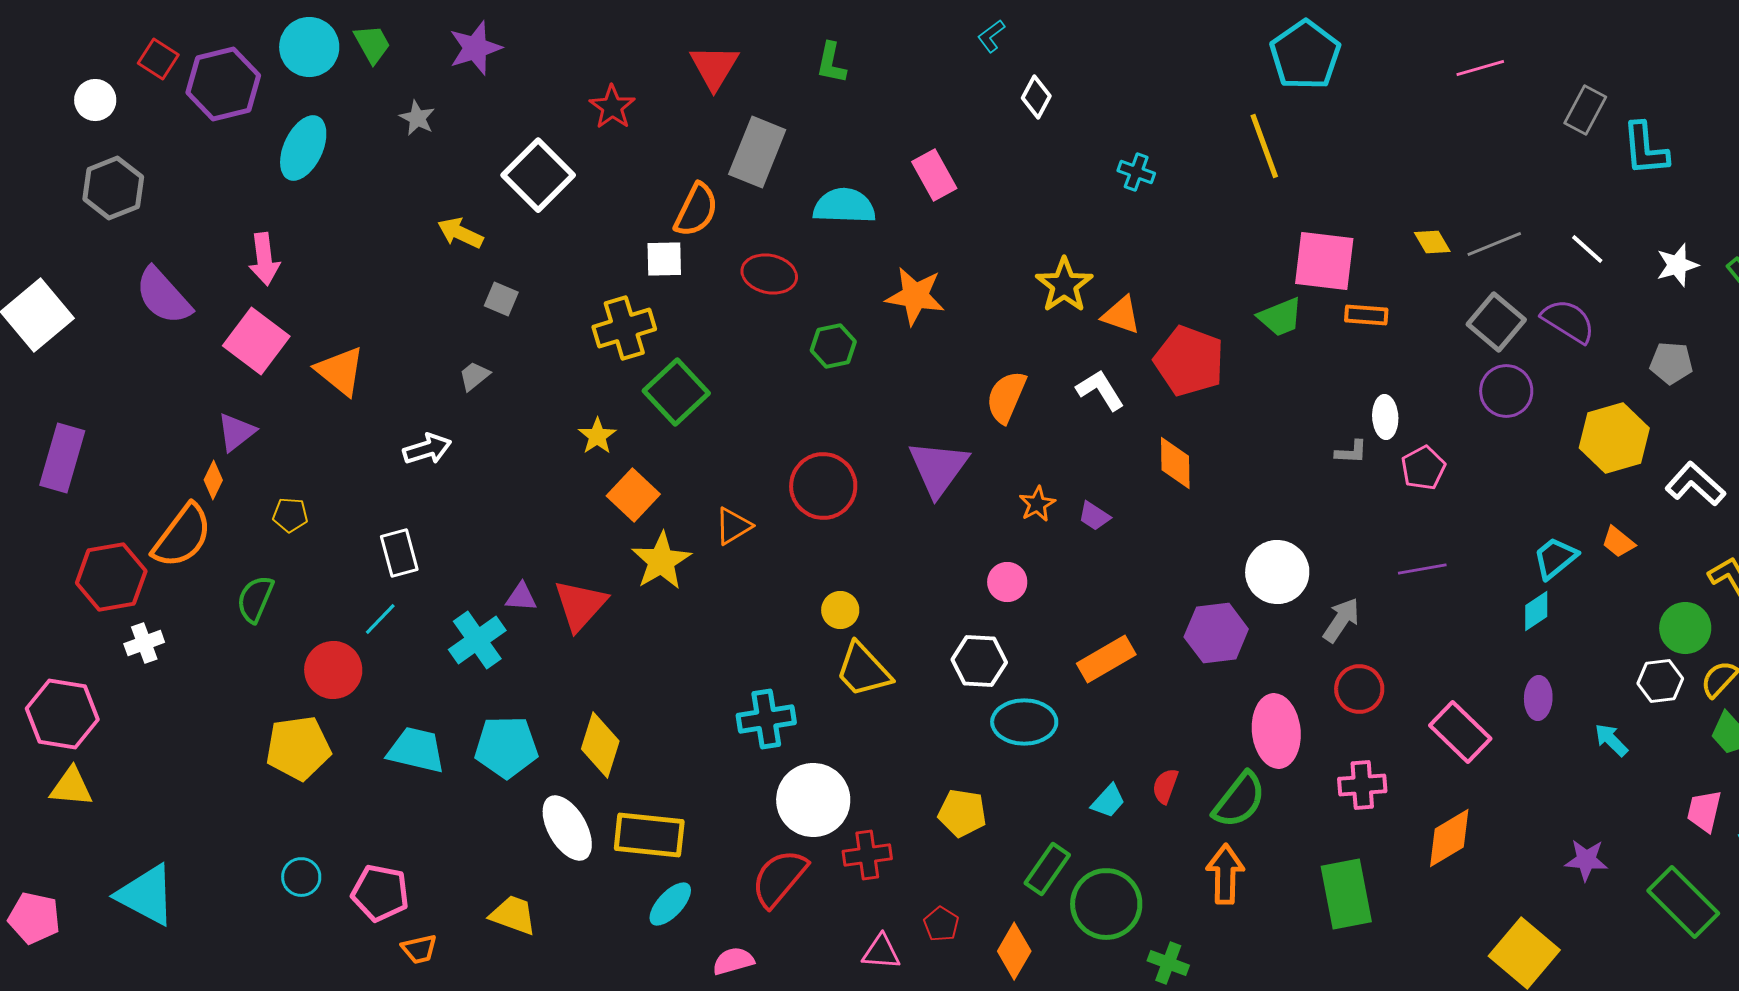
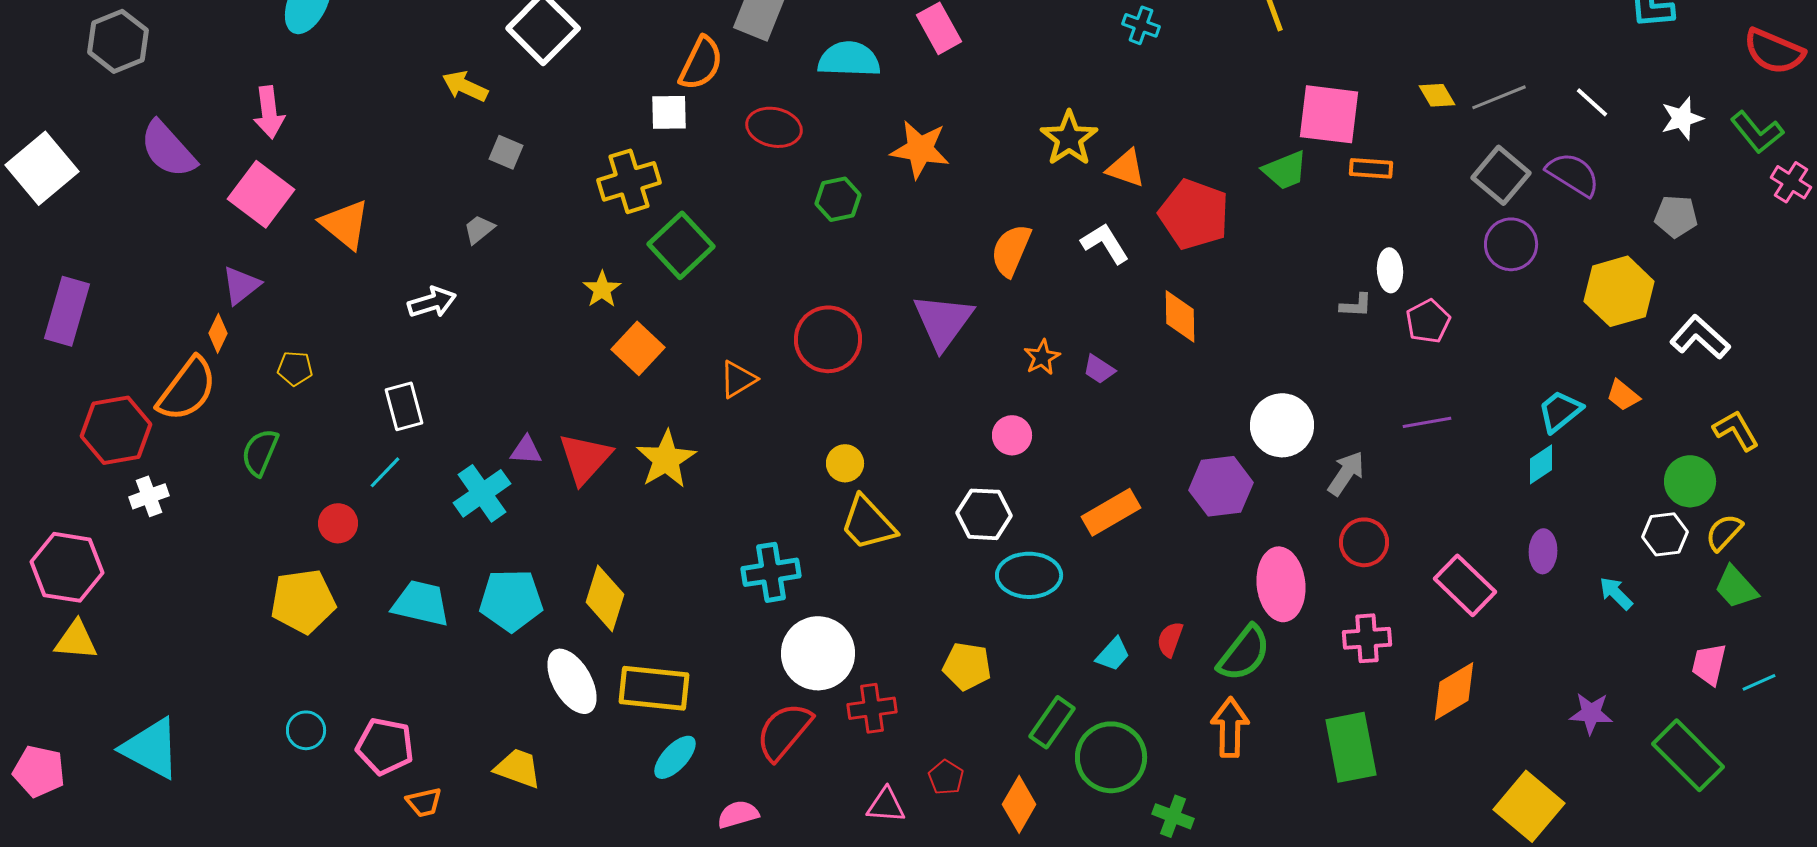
yellow star: (661, 561) -> (666, 459), moved
red circle: (333, 670) -> (338, 523), size x0.7

